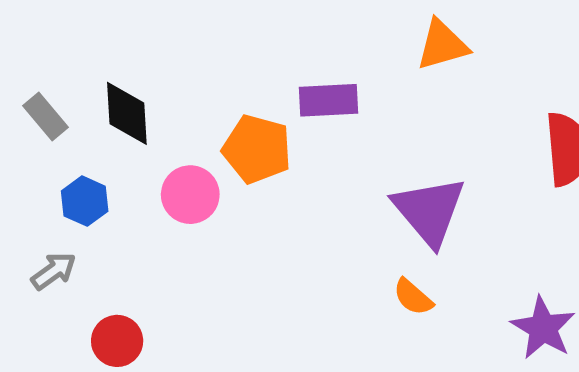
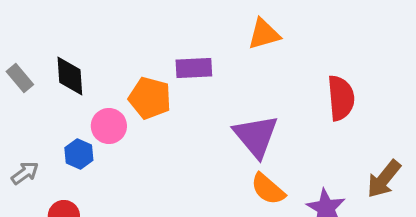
blue hexagon: (85, 201) -> (79, 154), moved
orange semicircle: (413, 297) -> (268, 189), moved, size x1.4

